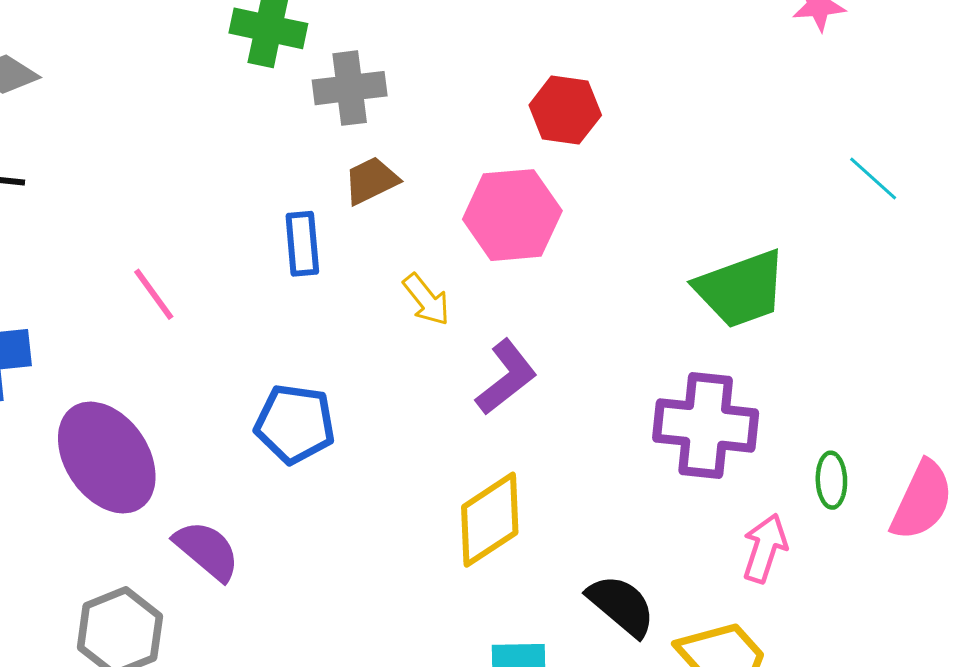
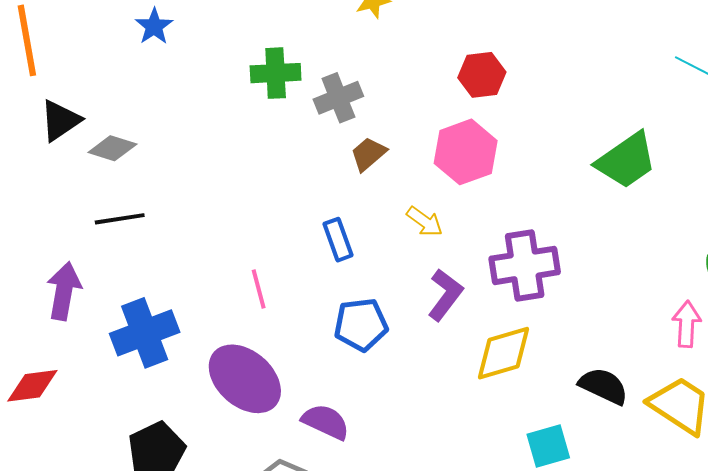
blue rectangle: (302, 244) -> (338, 240), moved
pink line: (154, 294) -> (259, 289), moved, turned 36
purple L-shape: (506, 377) -> (445, 295), moved
purple cross: (706, 425) -> (525, 265), moved
yellow diamond: (490, 520) -> (504, 353), turned 32

